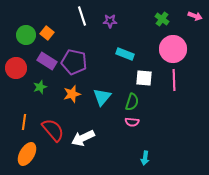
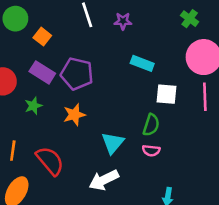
green circle: (26, 35) -> (15, 19), moved
cyan triangle: (102, 97) -> (113, 143), moved
white arrow: (83, 138) -> (104, 180), moved

